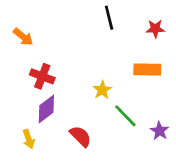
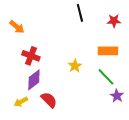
green line: (125, 116) -> (106, 77), moved
red semicircle: (80, 136) -> (49, 100), moved
yellow arrow: (29, 139) -> (21, 102), turned 80

